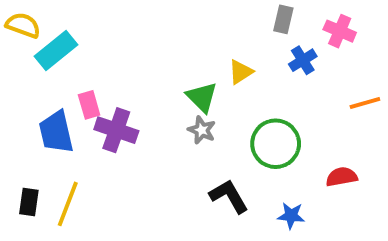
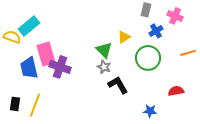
yellow semicircle: (23, 25) -> (12, 37), moved
pink rectangle: (89, 105) -> (46, 54), size x1.6
green circle: (276, 144) -> (148, 58), moved
black L-shape: (229, 196) -> (118, 85), moved

